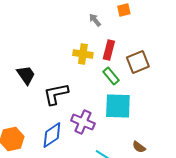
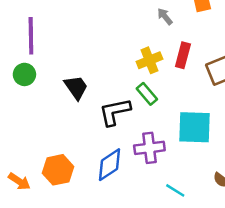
yellow cross: (83, 54) -> (149, 60), turned -30
green rectangle: (111, 76) -> (147, 94), moved
purple cross: (83, 122) -> (149, 148), turned -30

